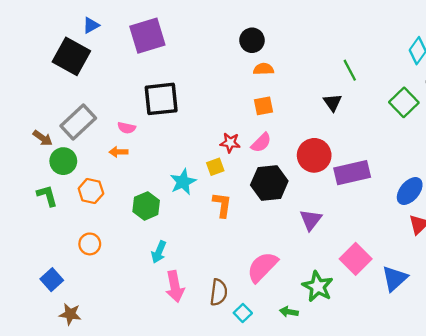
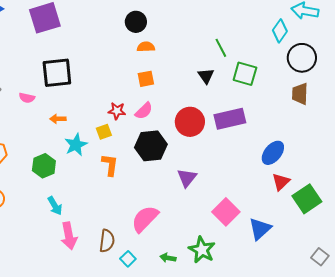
green square: (404, 102) -> (245, 74), moved, turned -30
orange arrow: (119, 152) -> (58, 119), moved
purple rectangle: (352, 173) -> (230, 119), moved
cyan arrow: (159, 252) -> (55, 206), turned -54
green star: (318, 287) -> (202, 250), moved

